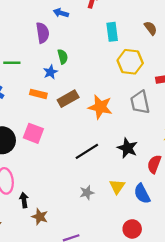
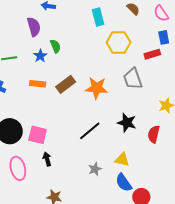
blue star: (50, 72) -> (40, 56), moved
pink square: (33, 133) -> (38, 135), moved
yellow triangle: (117, 187) -> (122, 160), turned -42
blue semicircle: (142, 194) -> (124, 183), moved
black arrow: (24, 200) -> (47, 159), moved

